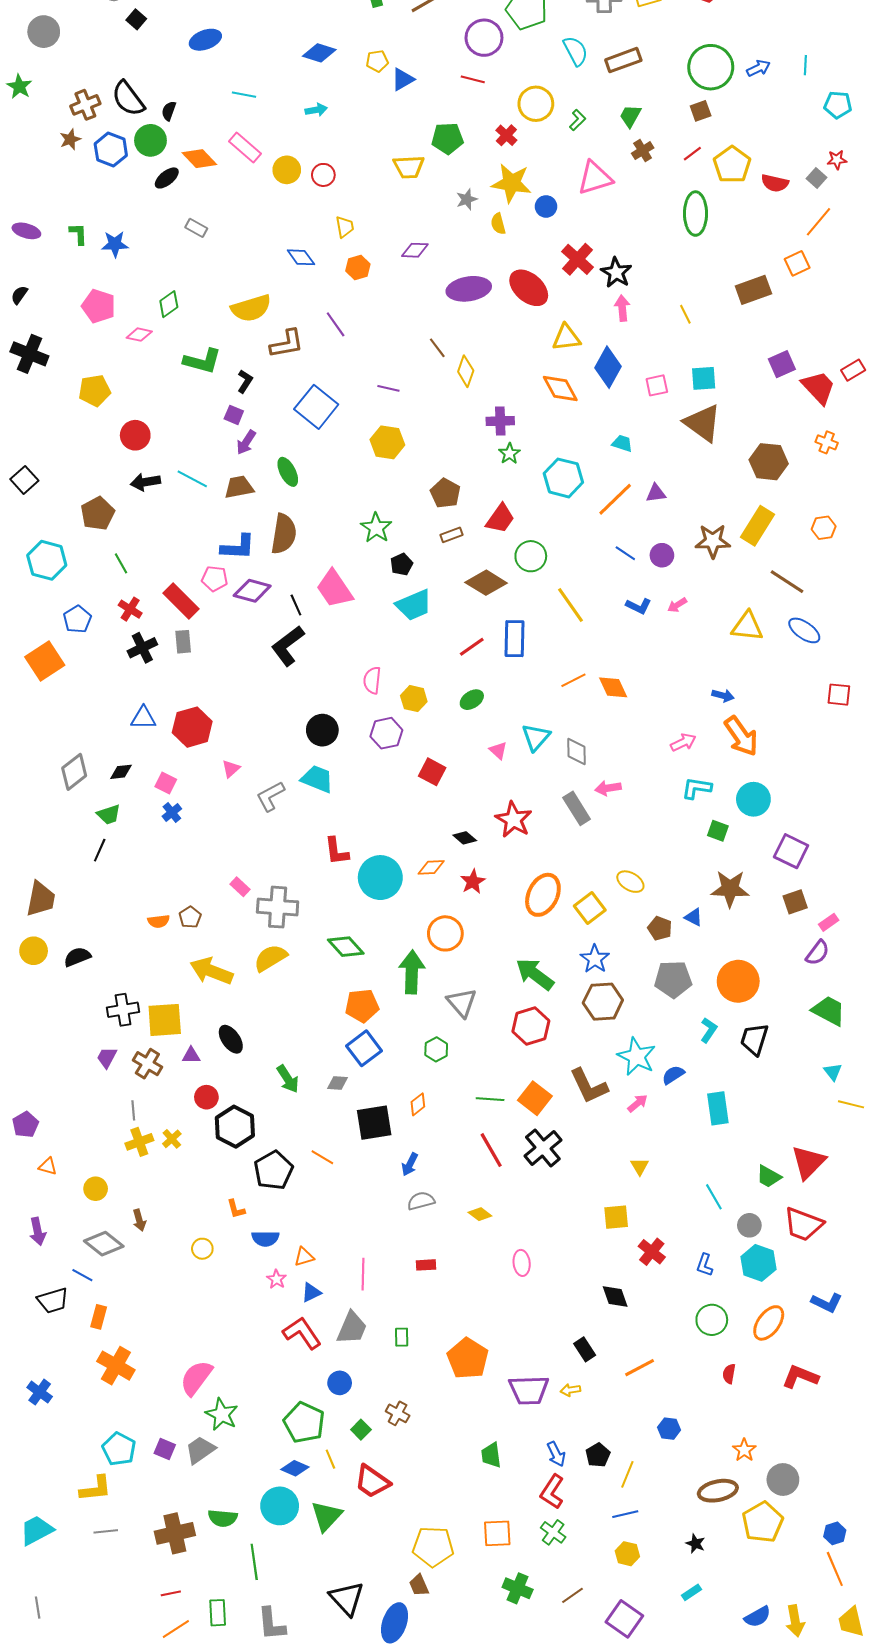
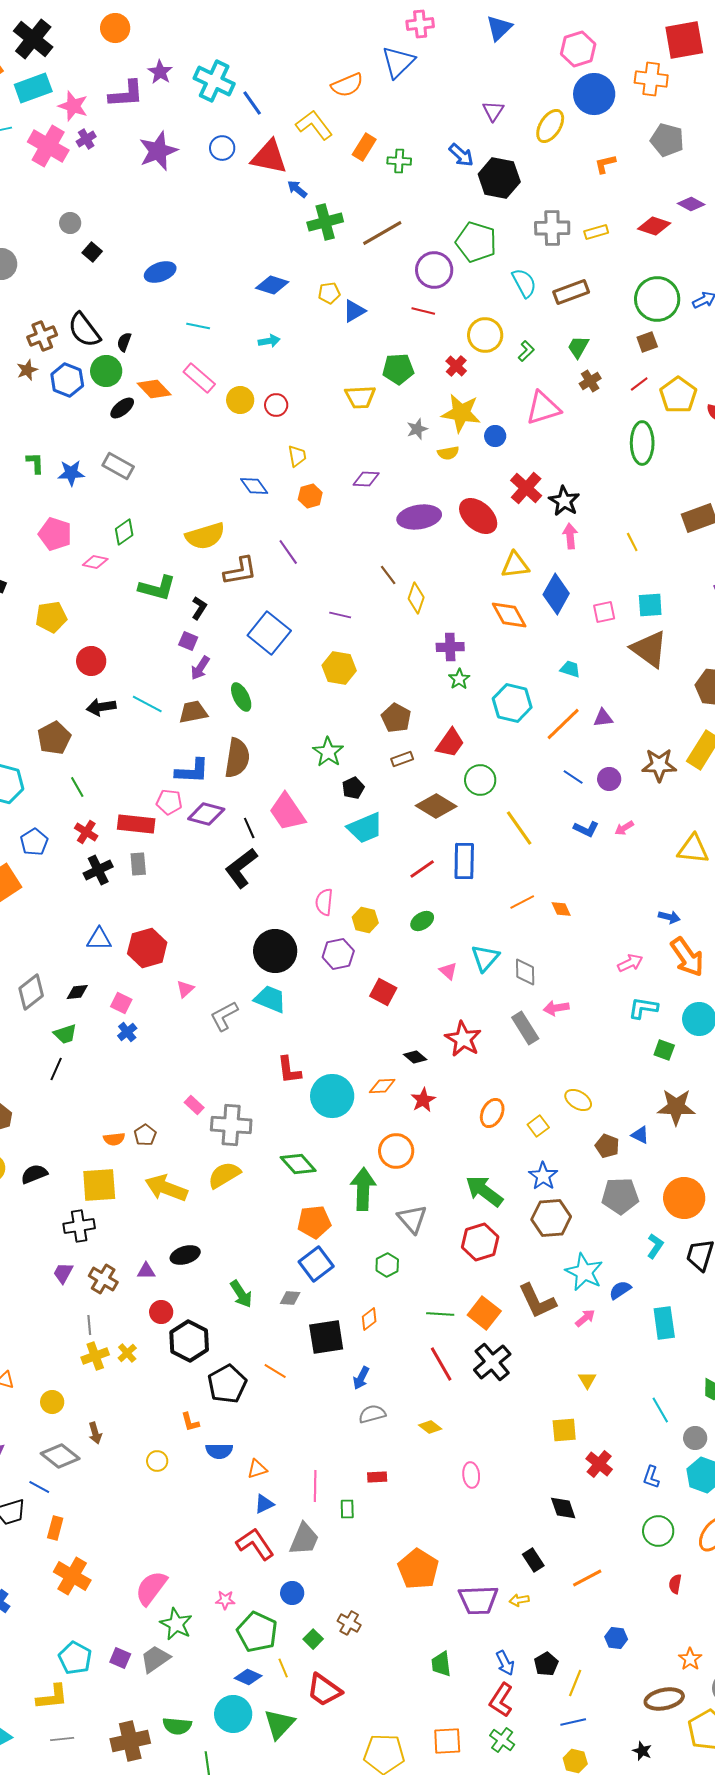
yellow semicircle: (498, 224) -> (448, 453), turned -85
gray rectangle: (196, 228) -> (118, 466), moved, size x1.4
red rectangle: (181, 601) -> (136, 824), turned -39
orange diamond: (613, 687) -> (561, 909), size x0.7
black circle: (322, 730) -> (275, 951), size x1.4
orange ellipse: (543, 895) -> (492, 1113), size x0.7
yellow square: (590, 908) -> (538, 1126), size x0.7
yellow square: (165, 1020) -> (99, 1185), moved
black ellipse: (231, 1039) -> (185, 1255), turned -72
pink star: (277, 1279) -> (225, 1600), moved, turned -30
green rectangle: (402, 1337) -> (347, 1509), moved

